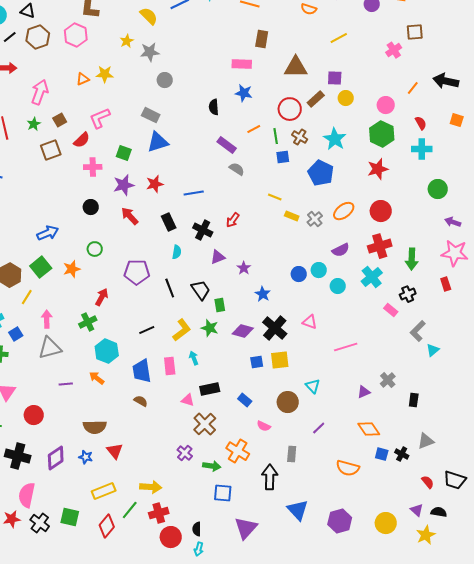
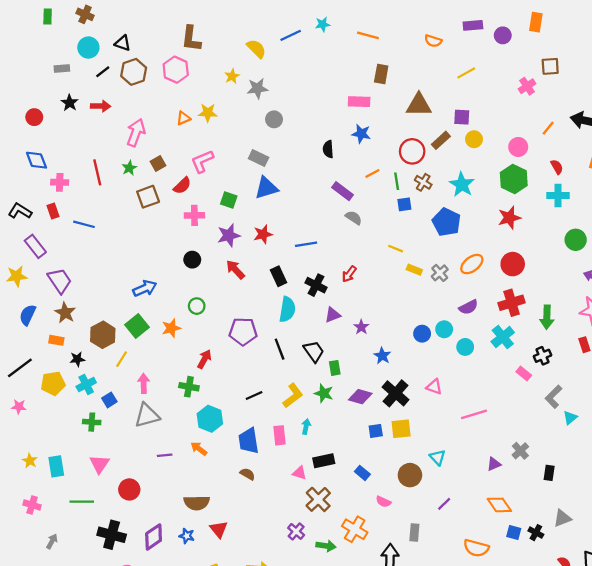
cyan semicircle: (177, 252) -> (287, 309), size x1.6
green cross: (88, 322) -> (189, 387), turned 36
cyan arrow: (194, 358) -> (306, 426), turned 32

